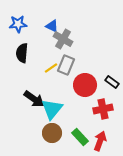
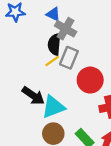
black semicircle: (22, 53) -> (54, 44), moved
cyan triangle: (52, 109) -> (53, 107), turned 30

